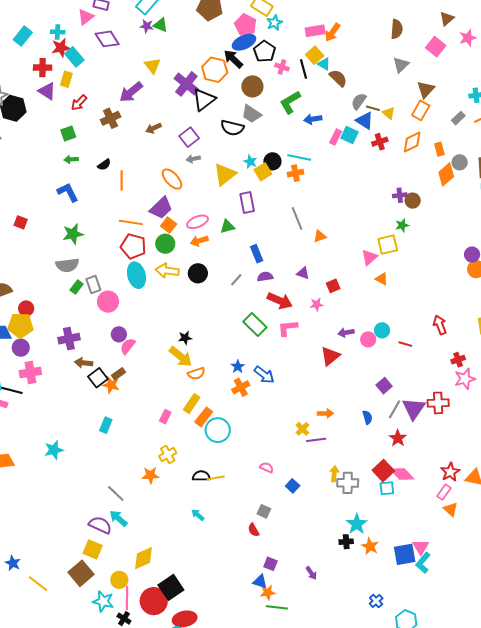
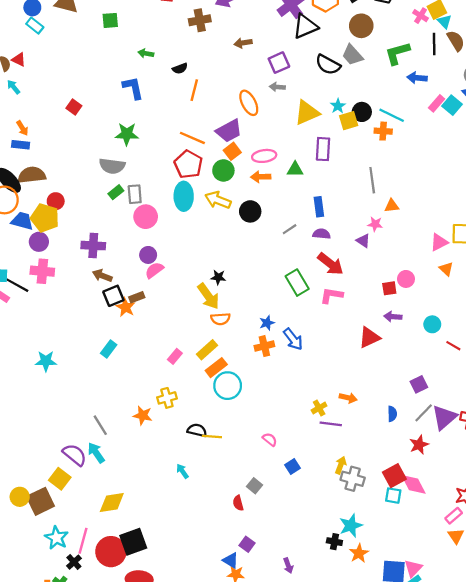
pink cross: (282, 67) -> (421, 16), moved
black line: (303, 69) -> (434, 44), moved
green square: (68, 134) -> (110, 20), moved
red square: (333, 286) -> (389, 288), moved
pink star: (317, 304) -> (375, 224), moved
pink circle: (368, 339) -> (406, 279), moved
yellow circle: (119, 580) -> (20, 497), moved

